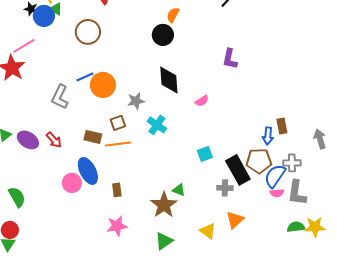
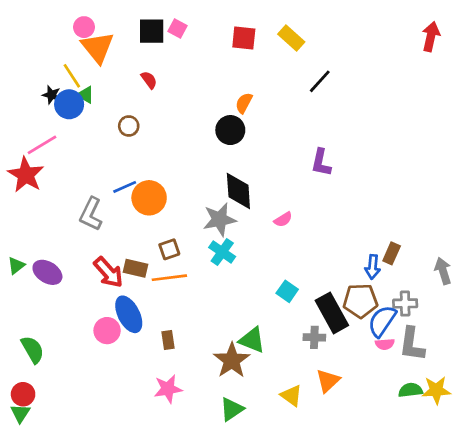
brown circle: (88, 32) -> (129, 126), size x0.6
gray star: (136, 101) -> (219, 219), moved, size x1.4
brown rectangle: (282, 126) -> (392, 253), turned 35
red arrow: (54, 140) -> (108, 272), moved, size x1.4
cyan square: (205, 154) -> (287, 291), turned -35
green triangle: (179, 190) -> (252, 340), size x1.5

